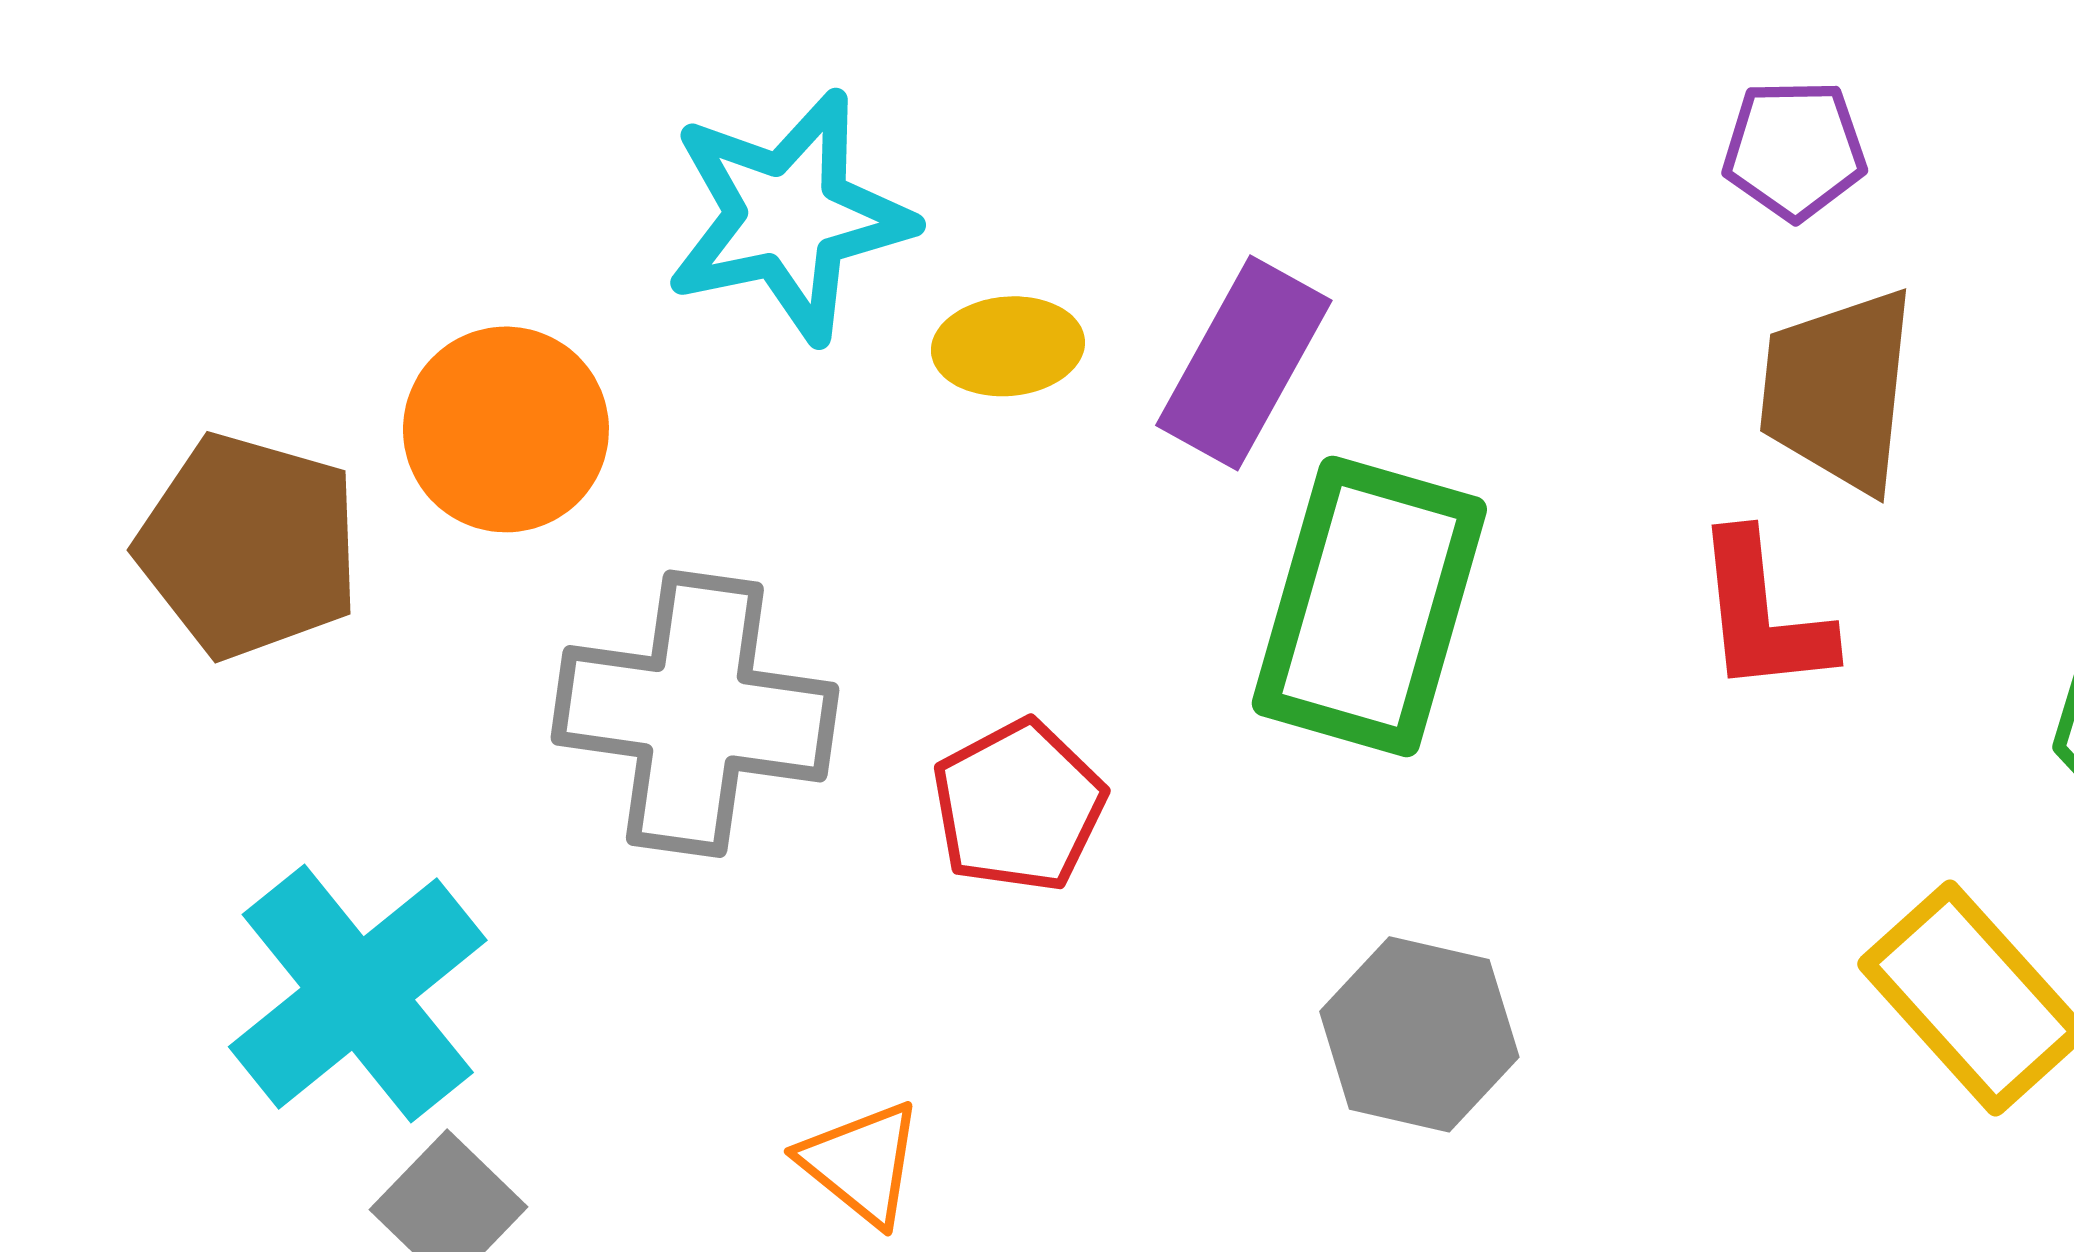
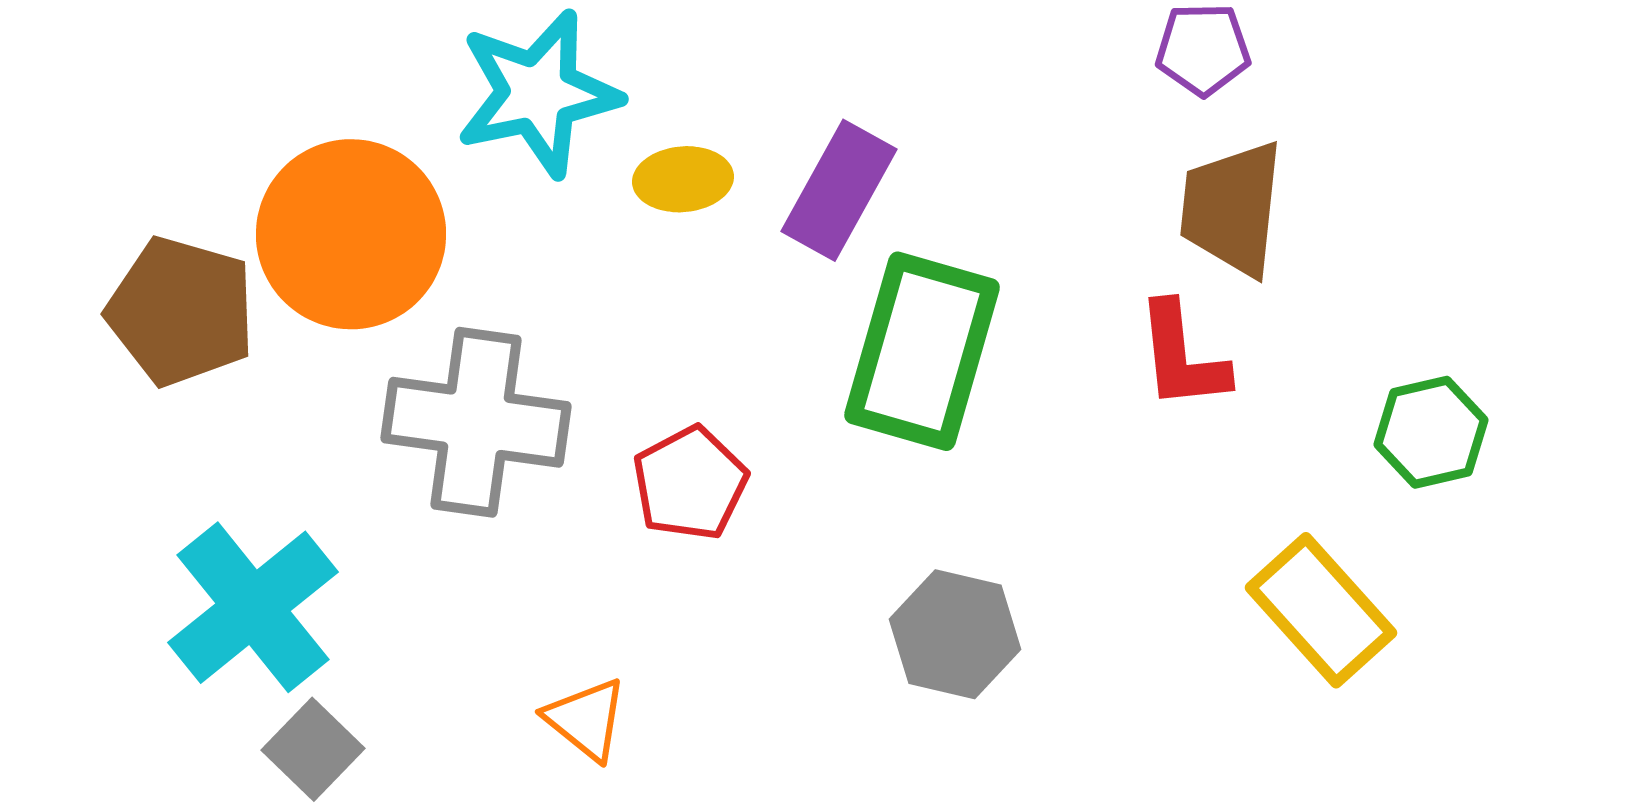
orange circle: (506, 429) -> (351, 234), size x1.4

